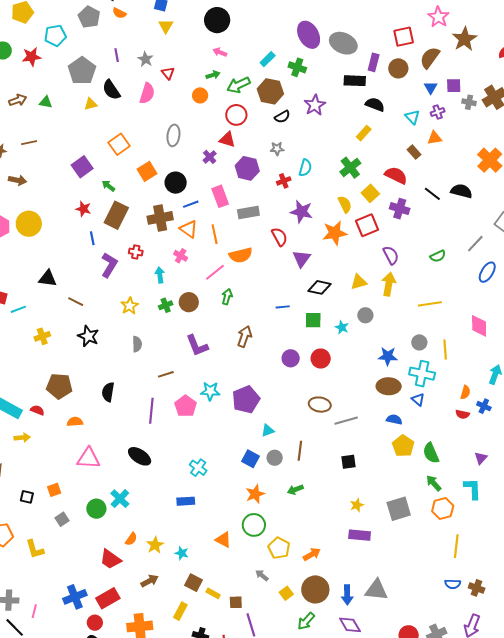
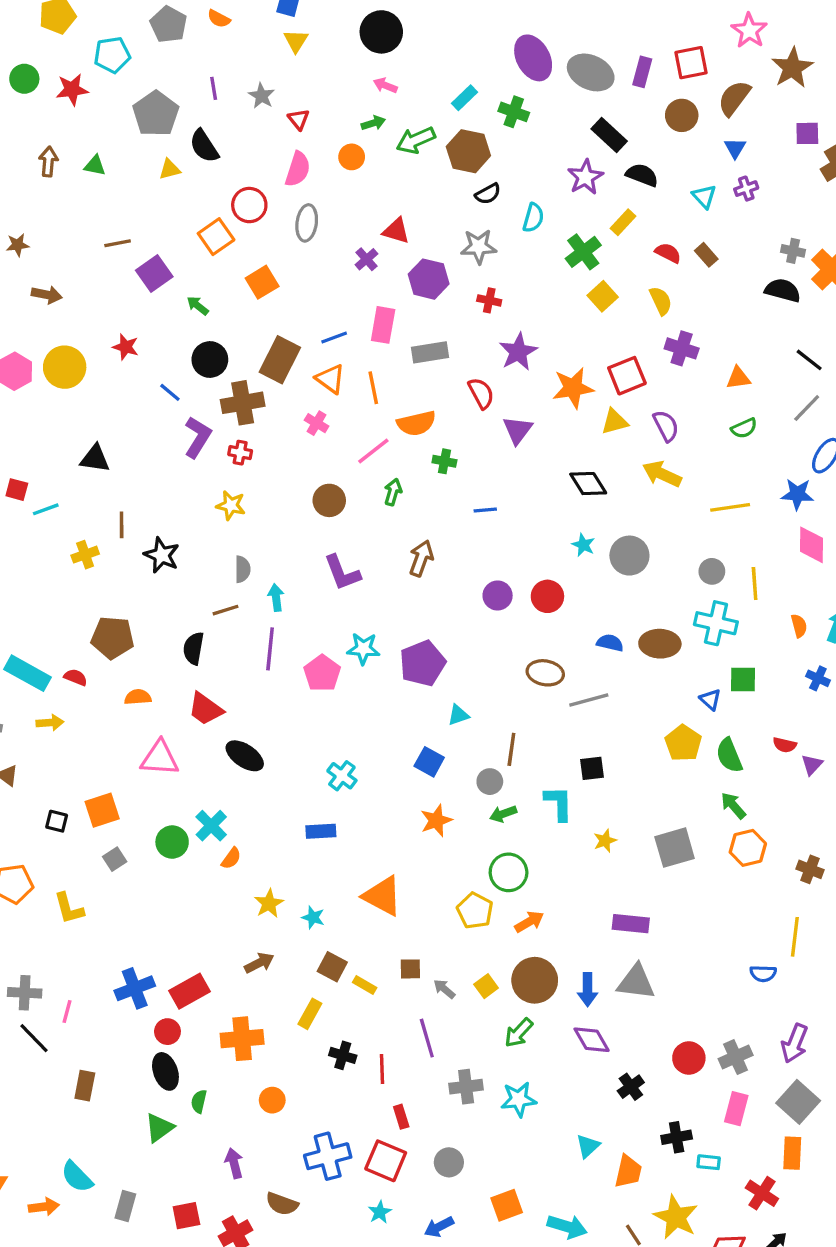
purple rectangle: (374, 62) -> (642, 72), moved
black rectangle: (355, 81) -> (609, 135), turned 40
purple square: (454, 86) -> (807, 133), moved
pink semicircle: (147, 93) -> (298, 169), moved
brown arrow: (18, 100) -> (48, 162), turned -66
gray cross: (469, 102) -> (793, 251), moved
purple star: (315, 105) -> (585, 177), moved
red circle: (236, 115) -> (249, 205), moved
orange triangle: (435, 138) -> (738, 378), moved
brown line: (29, 143) -> (118, 243), moved
gray star: (277, 149) -> (479, 247), size x1.5
cyan semicircle: (305, 168) -> (533, 218), moved
green cross: (350, 168) -> (583, 252), moved
red semicircle: (396, 175) -> (668, 253), moved, size x0.7
red cross: (284, 181) -> (489, 300), turned 32
black circle: (176, 183) -> (210, 360), moved
black semicircle: (461, 191) -> (783, 290), moved
yellow square: (370, 193) -> (603, 296), moved
black line: (432, 194) -> (809, 360), moved
pink rectangle: (220, 196) -> (383, 325), turned 30
yellow semicircle: (345, 204) -> (661, 301), moved
red star: (83, 209) -> (126, 347), moved
purple star: (301, 212) -> (518, 352), turned 30
brown rectangle: (116, 215) -> (280, 360), moved
brown cross: (160, 218) -> (243, 403), moved
blue line: (92, 238) -> (170, 392), turned -40
red cross: (136, 252) -> (240, 453), moved
cyan arrow: (160, 275) -> (276, 598), moved
yellow triangle: (359, 282) -> (615, 422), moved
yellow arrow: (389, 284) -> (662, 474), turned -75
black diamond: (319, 287) -> (588, 484), moved, turned 45
brown line: (76, 302) -> (122, 525), moved, turned 63
green cross: (166, 305) -> (444, 461), moved, turned 32
yellow star: (130, 306) -> (231, 505), turned -30
gray circle: (365, 315) -> (629, 556), moved, size x1.5
green square: (313, 320) -> (743, 680), moved
blue star: (388, 356) -> (797, 494), moved
brown line: (166, 374) -> (225, 610), moved
orange semicircle: (465, 392) -> (799, 626), moved, turned -32
blue triangle: (418, 399) -> (710, 699), moved
purple line: (151, 411) -> (270, 649), moved
red semicircle: (462, 414) -> (785, 745), moved
blue semicircle: (394, 420) -> (610, 643), moved
gray circle: (275, 458) -> (490, 782), moved
cyan L-shape: (473, 489) -> (559, 803), moved
orange square: (54, 490) -> (102, 810), size x1.5
green circle: (254, 525) -> (509, 872), moved
purple rectangle: (360, 535) -> (631, 924), moved
orange semicircle: (131, 539) -> (231, 858), moved
orange triangle: (223, 540) -> (382, 896), size x1.5
yellow line: (456, 546) -> (795, 937), moved
red trapezoid: (110, 559) -> (205, 709), moved
gray arrow: (262, 575) -> (444, 989), moved
brown cross: (477, 588) -> (810, 869), moved
brown square: (236, 602) -> (410, 969), moved

